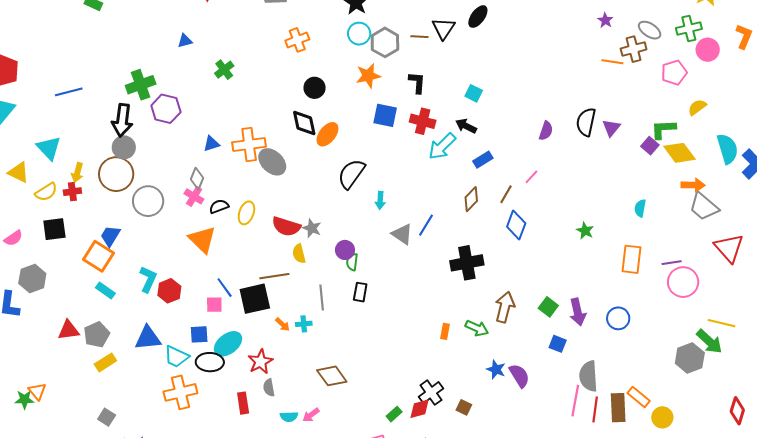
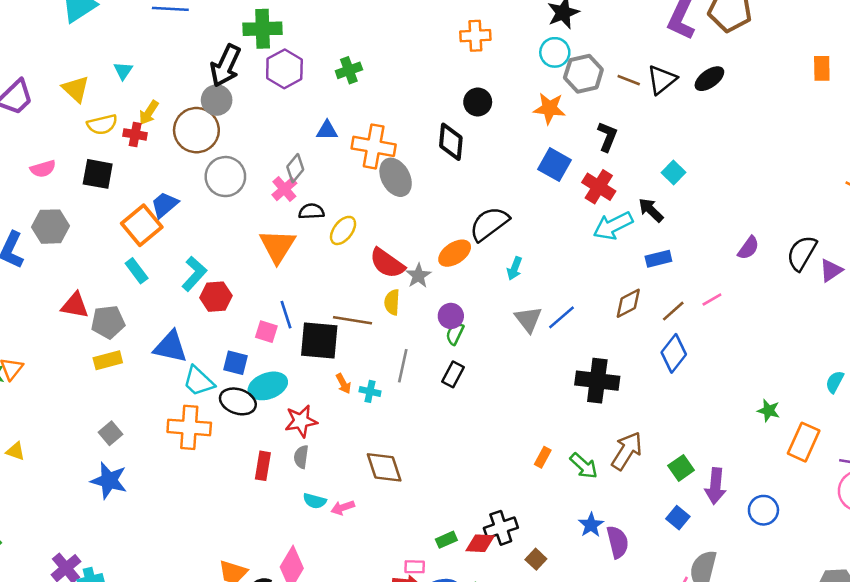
green cross: (224, 70) -> (349, 70), moved
orange ellipse: (327, 134) -> (455, 253), moved
cyan triangle: (49, 148) -> (123, 71), size x0.6
green star: (585, 231) -> (769, 411), moved, turned -30
gray square: (107, 417) -> (111, 433), moved

